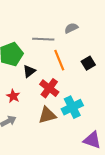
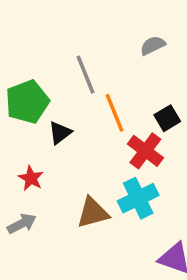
gray semicircle: (71, 28) -> (153, 45), moved
gray line: (43, 39) -> (85, 75), turned 65
red cross: (49, 88) -> (145, 151), moved

